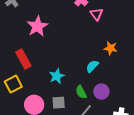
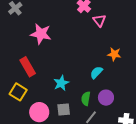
pink star: (37, 26) -> (41, 34), turned -30
yellow square: (13, 84) -> (18, 92), turned -30
green semicircle: (81, 92) -> (86, 99), turned 40

